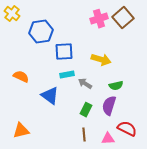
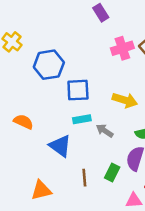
green rectangle: (86, 110) -> (112, 172), moved
orange triangle: (21, 131) -> (41, 190), moved
brown line: (84, 135) -> (84, 178), moved

